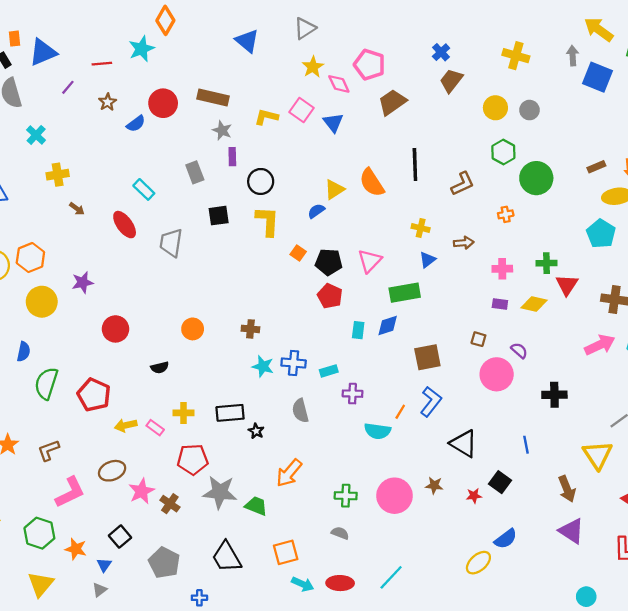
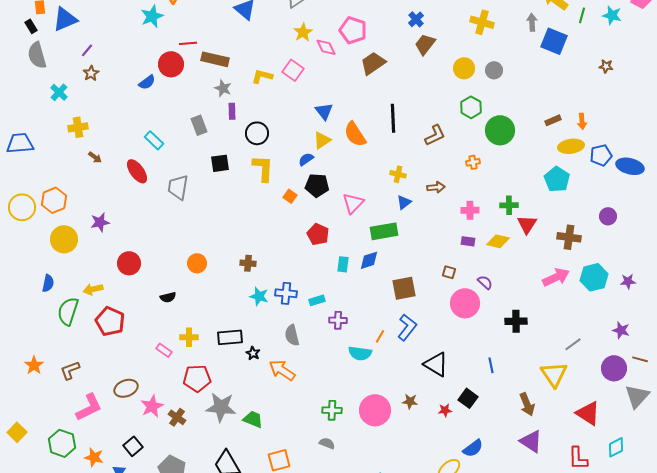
red line: (102, 64) -> (188, 43), moved
brown star: (108, 102) -> (91, 73), moved
blue triangle: (333, 123) -> (324, 111), moved
black pentagon: (329, 262) -> (317, 185), moved
yellow arrow: (126, 425) -> (93, 289), moved
orange arrow: (289, 473) -> (282, 370), moved, turned 84

